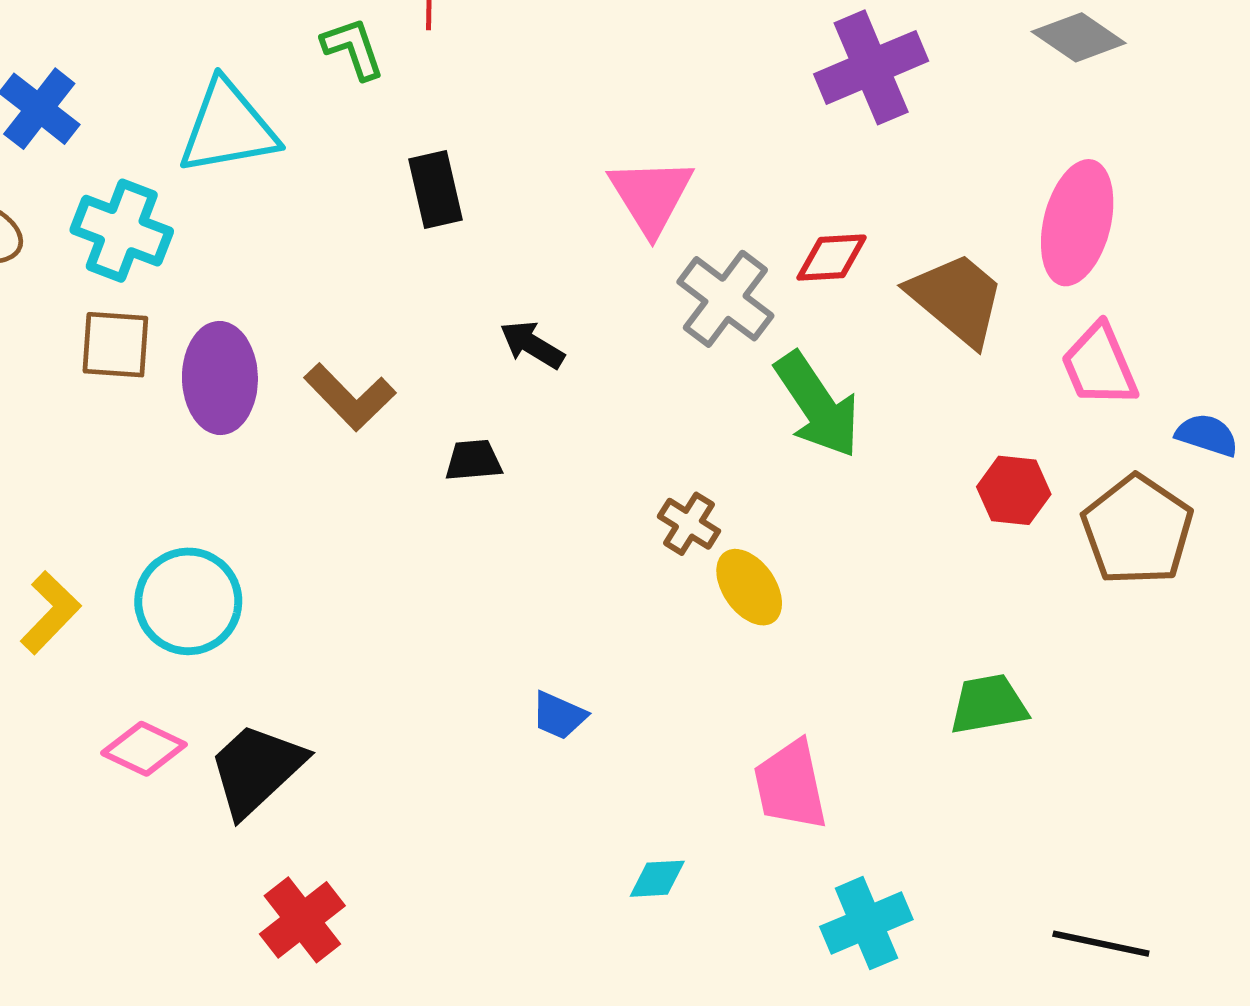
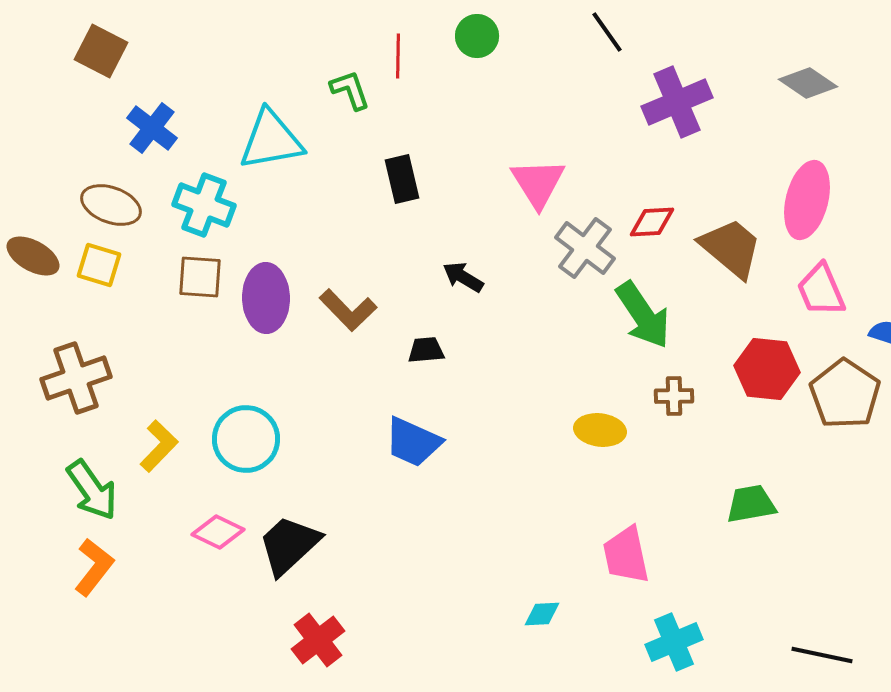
red hexagon: (1014, 490) -> (767, 369), size x1.4
brown cross: (689, 524) -> (674, 396), moved, turned -33
yellow ellipse: (749, 587) -> (600, 430), turned -48
blue trapezoid: (559, 715) -> (413, 442), moved, size x1.6

